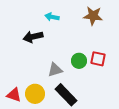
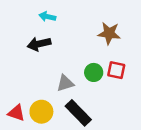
brown star: (93, 16) -> (109, 33), moved
cyan arrow: (52, 17) -> (47, 17), moved

